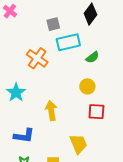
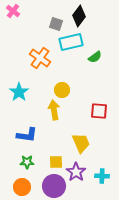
black diamond: (90, 14) -> (79, 16), moved
gray square: (53, 24) -> (56, 24), turned 32
yellow circle: (87, 86) -> (62, 90), moved

